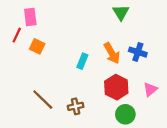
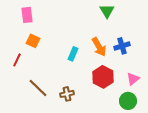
red line: (17, 35) -> (17, 60), moved
blue cross: (138, 52) -> (122, 46), turned -35
green circle: (125, 114) -> (128, 101), moved

